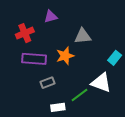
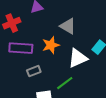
gray triangle: (83, 36) -> (68, 26), turned 36
white triangle: (101, 83) -> (78, 58), moved, turned -45

